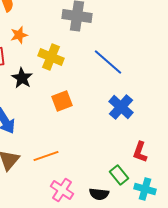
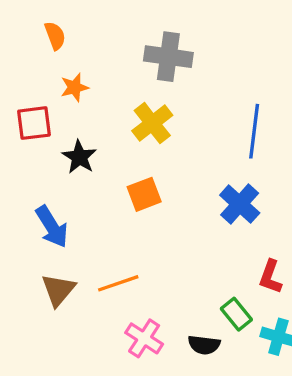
yellow cross: (51, 57) -> (152, 123), moved, turned 30
blue line: (108, 62) -> (254, 131), moved, turned 56

